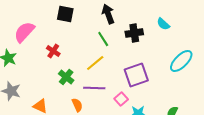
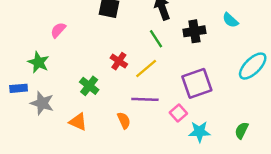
pink semicircle: (24, 32) -> (58, 30), size x0.6
red cross: (53, 51) -> (119, 61), moved
green cross: (66, 77) -> (89, 86), moved

